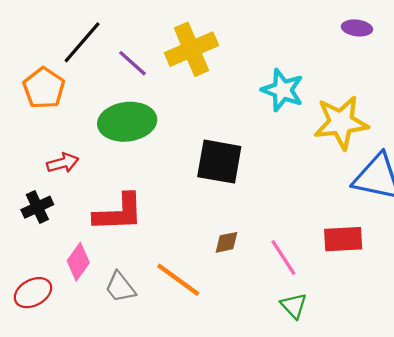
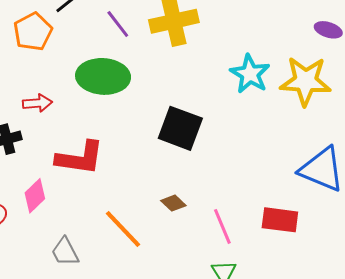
yellow star: (341, 123) -> (306, 81), moved
brown diamond: (227, 242) -> (173, 203), turned 45
gray trapezoid: (120, 287) -> (65, 252), moved

